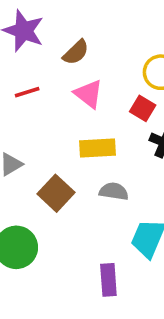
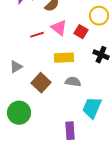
red line: (27, 92) -> (37, 35), moved
red square: (143, 108) -> (81, 32), moved

